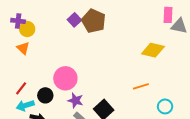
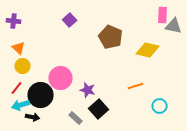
brown pentagon: (94, 21) -> (111, 37), moved
yellow circle: (27, 29) -> (23, 66), moved
black circle: (45, 95) -> (41, 95), size x1.6
purple star: (75, 100) -> (88, 90), moved

